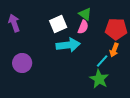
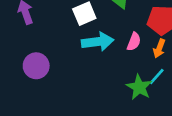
pink semicircle: (83, 27) -> (134, 42), moved
cyan line: (102, 61) -> (157, 76), moved

